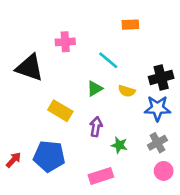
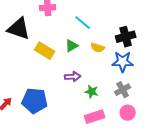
yellow rectangle: (60, 111) -> (45, 51), moved
purple arrow: (96, 127) -> (73, 77), turned 77
pink rectangle: (101, 176) -> (95, 117), moved

